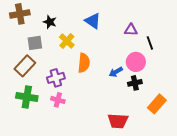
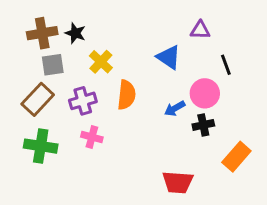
brown cross: (20, 14) -> (42, 33), moved
blue triangle: (93, 21) -> (169, 57), moved
purple triangle: (131, 30) -> (200, 30), moved
purple cross: (56, 78) -> (83, 101), moved
pink cross: (58, 100) -> (92, 137), moved

